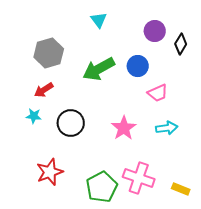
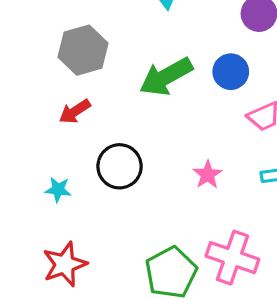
cyan star: (34, 116) -> (58, 190), moved
pink star: (124, 128) -> (208, 175), size x0.7
red star: (50, 172) -> (65, 264), moved

